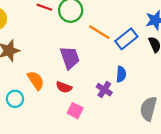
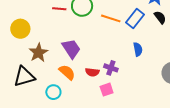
purple trapezoid: (70, 58) -> (71, 49), moved
purple cross: (104, 90) -> (111, 68), moved
pink square: (75, 111) -> (107, 90), turned -32

